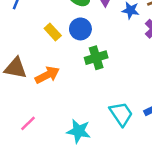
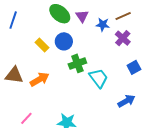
cyan trapezoid: (121, 114) -> (99, 78), moved

